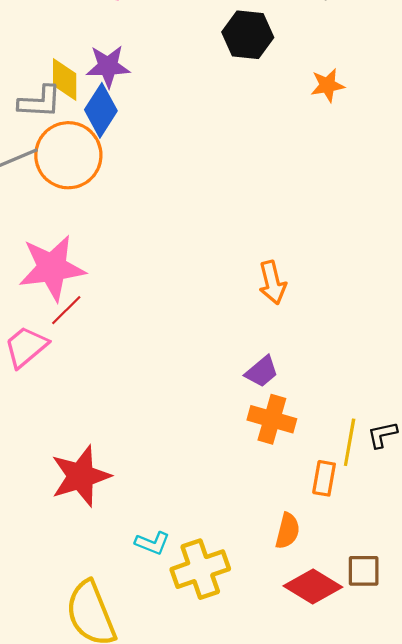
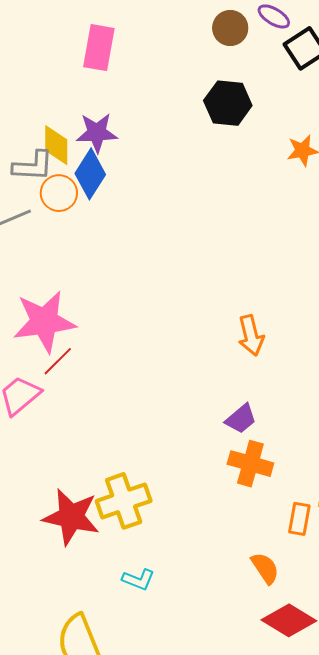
orange circle: (68, 155) -> (59, 193), moved, size x0.6
red star: (81, 476) -> (71, 517), turned 30
orange semicircle: (287, 531) -> (265, 568), turned -48
yellow cross: (200, 569) -> (124, 501), moved

